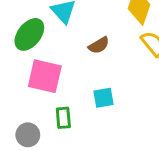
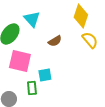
cyan square: (103, 98) -> (45, 75), moved

